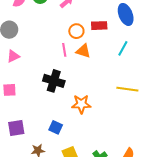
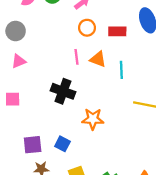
orange circle: (76, 31) -> (87, 28), moved
cyan line: (123, 48) -> (121, 70), moved, turned -35
purple square: (16, 128) -> (33, 145), moved

